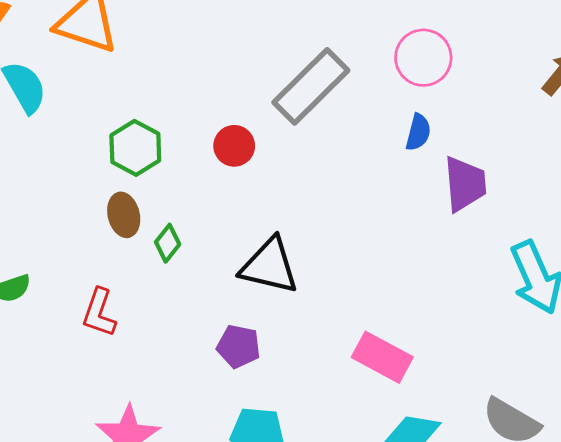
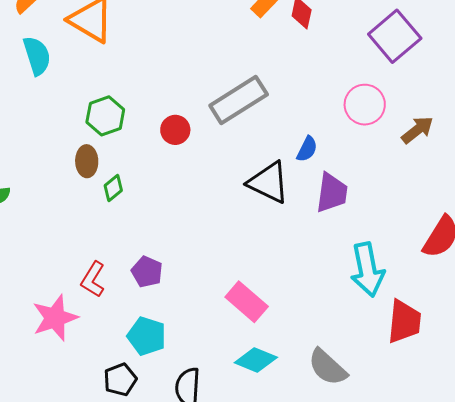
pink circle: (423, 58) -> (365, 105), moved
black triangle: (269, 266) -> (269, 182), moved
red L-shape: (99, 313) -> (93, 279), moved

